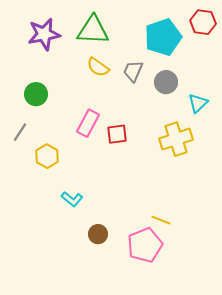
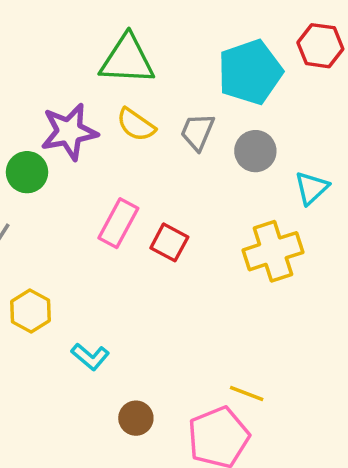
purple star: (44, 34) -> (69, 132), moved
red square: (117, 134) -> (169, 242), turned 35
yellow hexagon: (47, 156) -> (31, 311), moved

